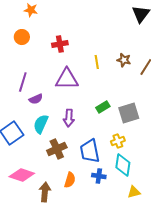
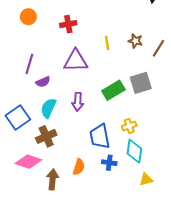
green rectangle: (103, 107) -> (113, 90), size x1.5
gray square: (129, 113) -> (141, 83), moved
brown cross: (57, 149) -> (46, 136), moved

